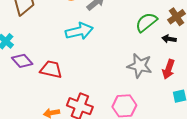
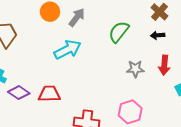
green semicircle: (146, 22) -> (119, 32), moved
gray star: (140, 66) -> (135, 69), size x0.7

